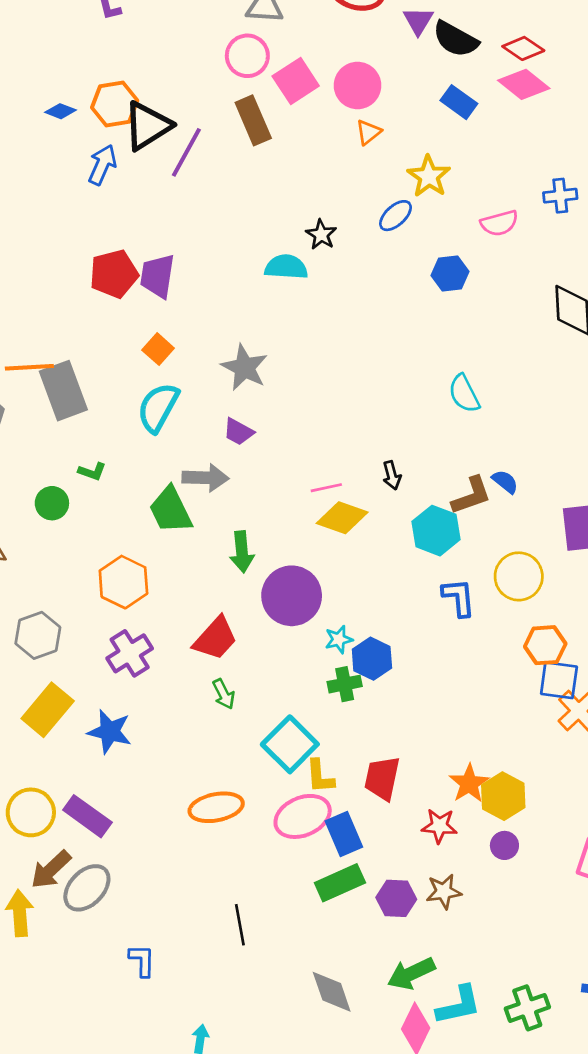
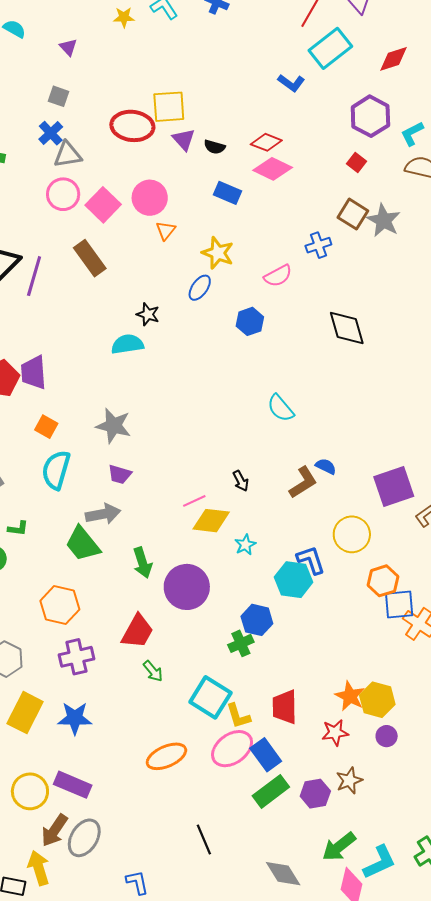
black semicircle: (456, 39) -> (215, 147), size x0.6
brown rectangle: (253, 120) -> (90, 258), moved
cyan hexagon: (436, 531) -> (294, 580), moved
cyan star: (339, 639) -> (245, 545), moved
purple cross: (130, 653) -> (76, 657), turned 32

